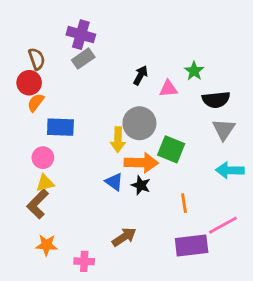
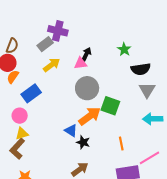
purple cross: (81, 35) -> (58, 31), moved
brown semicircle: (37, 59) -> (12, 46), turned 42
pink triangle: (168, 89) -> (81, 63), moved
blue rectangle: (60, 127) -> (31, 93), turned -36
yellow arrow: (118, 140) -> (52, 65), moved, turned -126
orange arrow: (141, 163) -> (90, 116), turned -35
black star: (141, 185) -> (83, 142), moved

